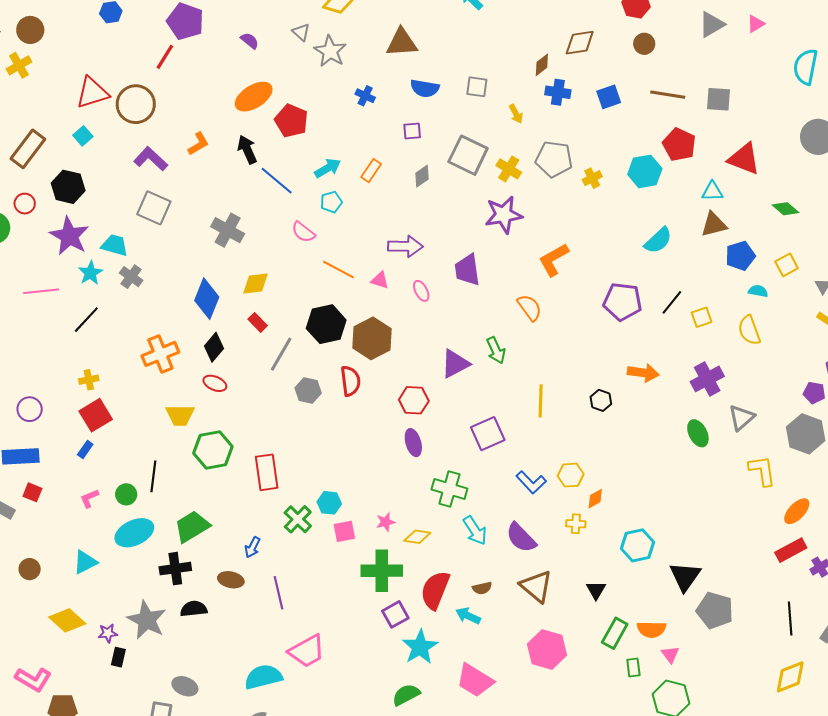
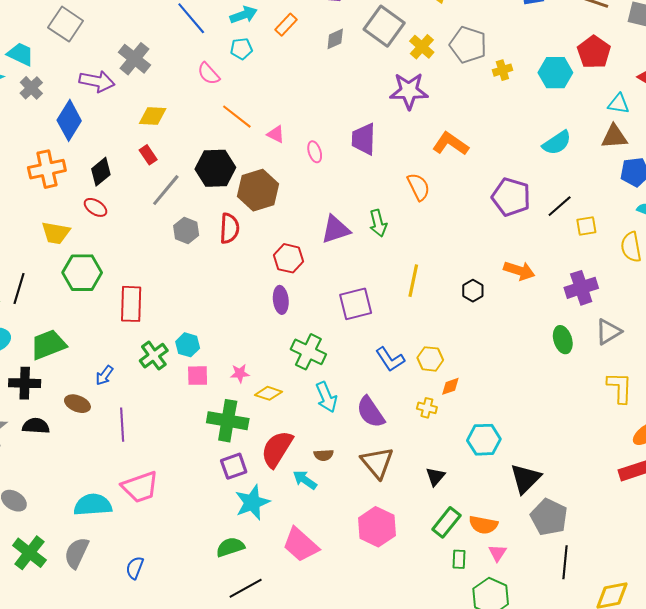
purple arrow: (405, 246) -> (97, 81), moved
orange L-shape: (554, 260) -> (450, 144), turned 54
blue diamond: (207, 299) -> (69, 120), moved
black line: (790, 619) -> (565, 562), moved

